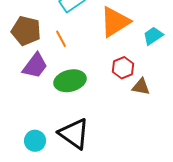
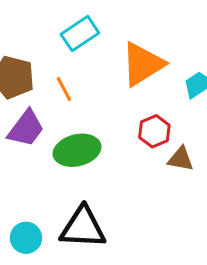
black triangle: (74, 134) -> (83, 228), turned -32

